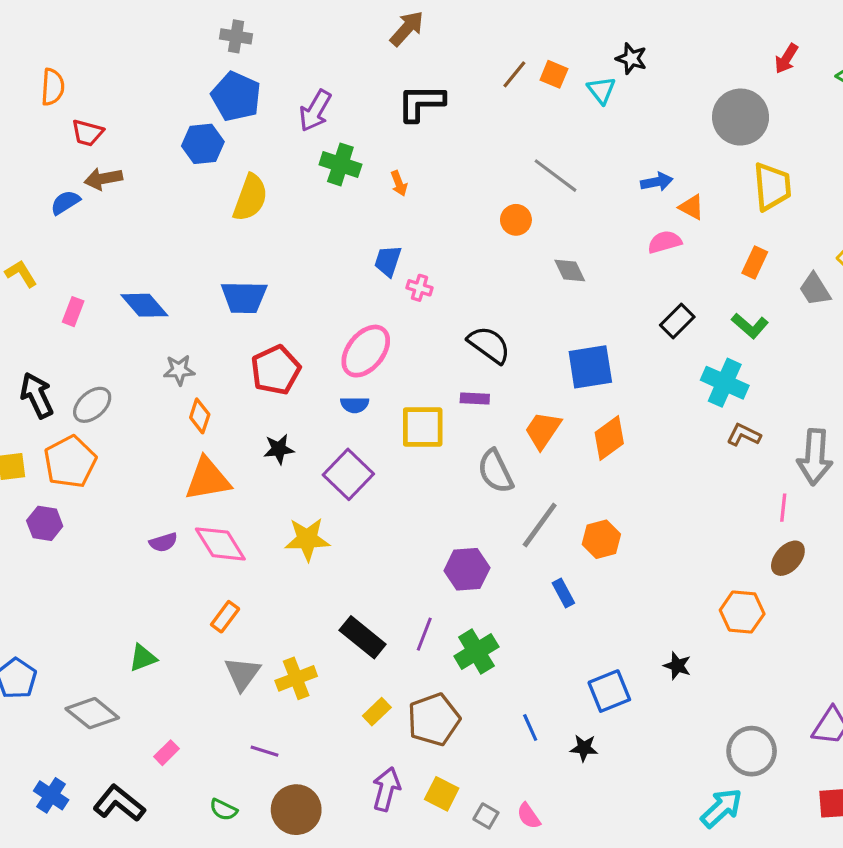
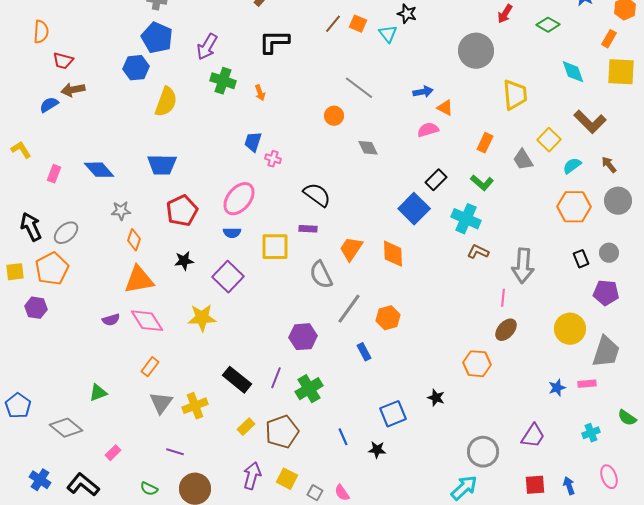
yellow trapezoid: (772, 187) -> (515, 95), moved
blue square: (590, 367) -> (414, 209), moved, turned -36
orange diamond: (609, 438) -> (393, 254), turned -56

